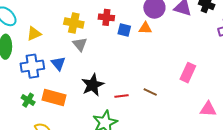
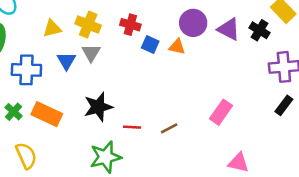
yellow triangle: (34, 34) -> (52, 28), moved
blue triangle: (58, 63) -> (66, 61), moved
brown line: (150, 92) -> (169, 128), turned -64

